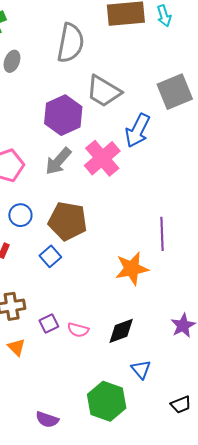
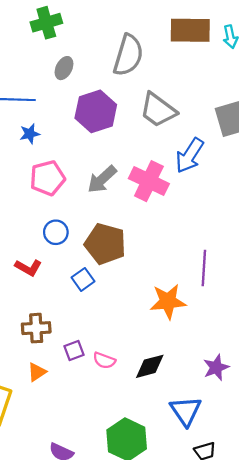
purple hexagon: (63, 115) -> (96, 111), moved
pink cross: (102, 158) -> (149, 181), turned -30
orange triangle: (16, 347) -> (37, 372), turned 36
blue triangle: (141, 369) -> (186, 411), moved, size x1.5

